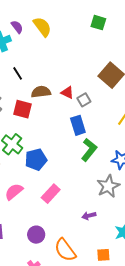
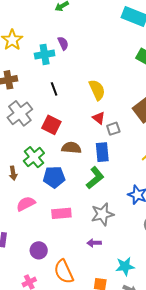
yellow semicircle: (42, 27) -> (97, 90), moved
brown semicircle: (41, 92) -> (71, 148), moved
green L-shape: (89, 150) -> (95, 178), moved
gray star: (108, 186) -> (102, 214), moved
pink rectangle: (51, 194) -> (61, 213), turned 30

